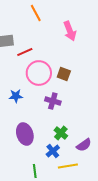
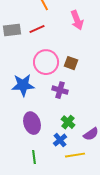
red line: (25, 52) -> (37, 29), moved
blue star: (16, 96) -> (23, 85), size x1.6
green line: (35, 171) -> (34, 157), moved

